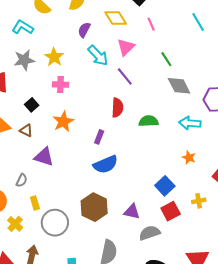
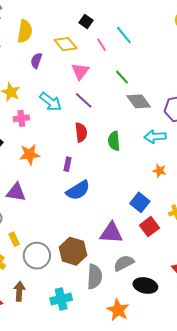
cyan line: (198, 22) -> (124, 35), moved
cyan arrow: (98, 56) -> (51, 102), moved
green semicircle: (149, 121) -> (114, 141), turned -84
orange star: (63, 122) -> (30, 154), turned 30
brown hexagon: (94, 207) -> (73, 251), moved
purple triangle: (132, 212) -> (111, 233), size x1.4
gray semicircle: (150, 233) -> (124, 263), moved

